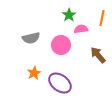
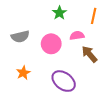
pink semicircle: (81, 29) -> (77, 36), moved
purple ellipse: (60, 83) -> (64, 81), moved

